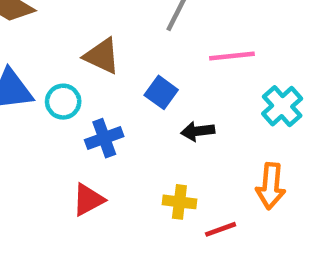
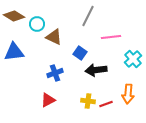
cyan circle: (63, 102) -> (37, 24), moved
black arrow: (198, 131) -> (96, 70), size x1.5
red line: (221, 229) -> (106, 104), moved

